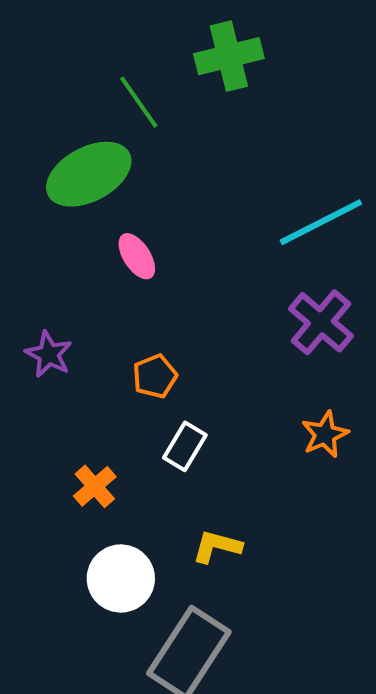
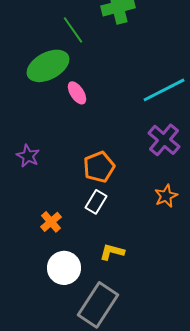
pink ellipse: (137, 256) -> (77, 93), moved
orange pentagon: (155, 376) -> (99, 167), moved, size x1.4

